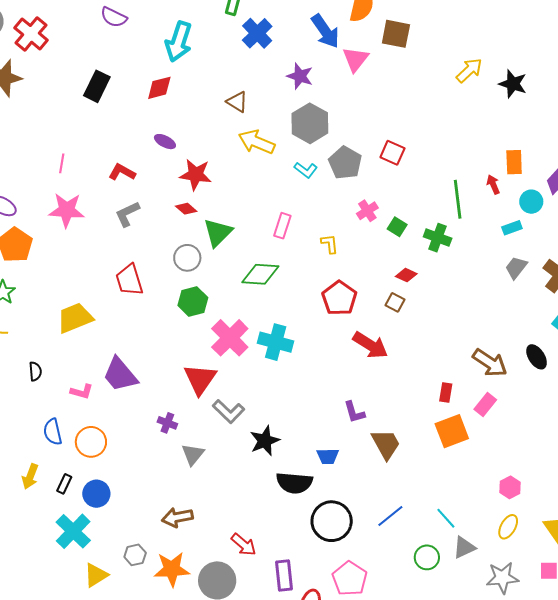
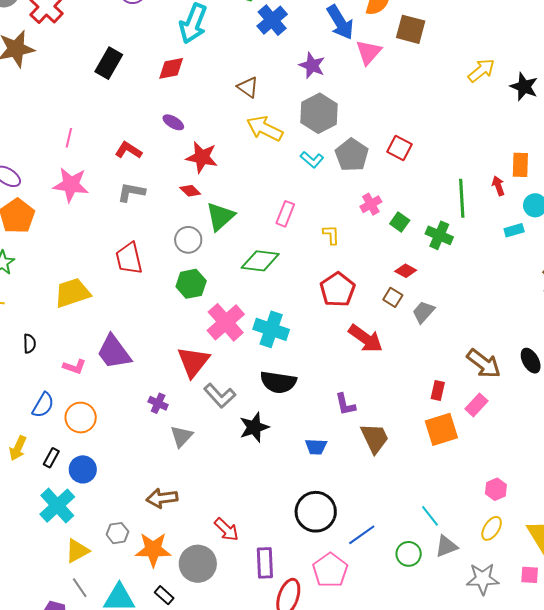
gray L-shape: (127, 214) -> (131, 192), turned 32
gray trapezoid: (516, 268) -> (423, 312), moved
blue semicircle: (53, 432) -> (43, 405), turned -140
black semicircle: (294, 483) -> (278, 382), moved
blue line: (390, 516) -> (362, 535), moved

